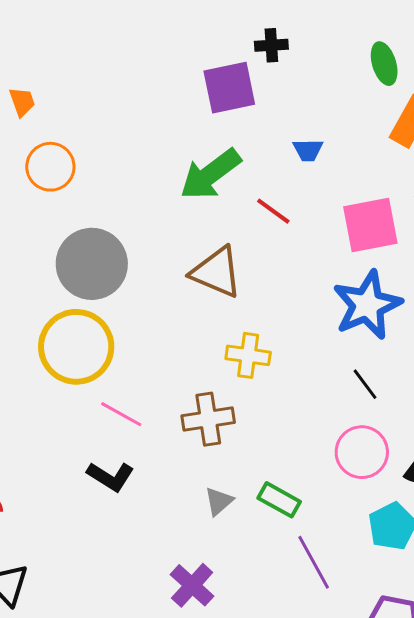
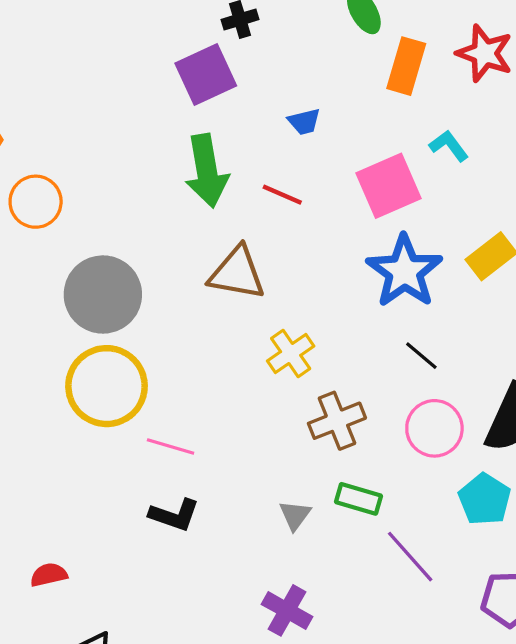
green arrow: (210, 174) -> (207, 171), turned -50
yellow cross: (248, 355) -> (291, 354), turned -30
brown cross: (208, 419) -> (337, 421), moved

